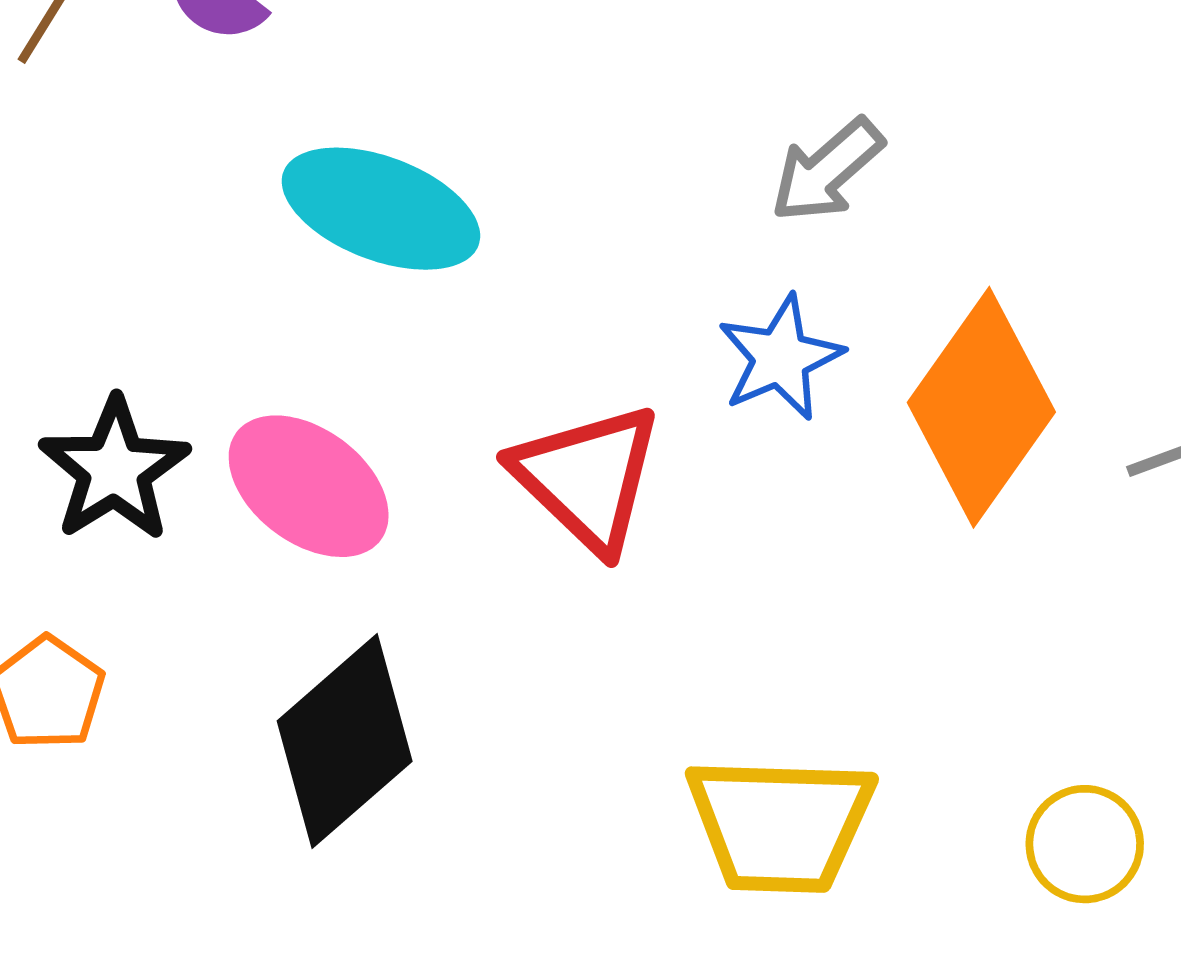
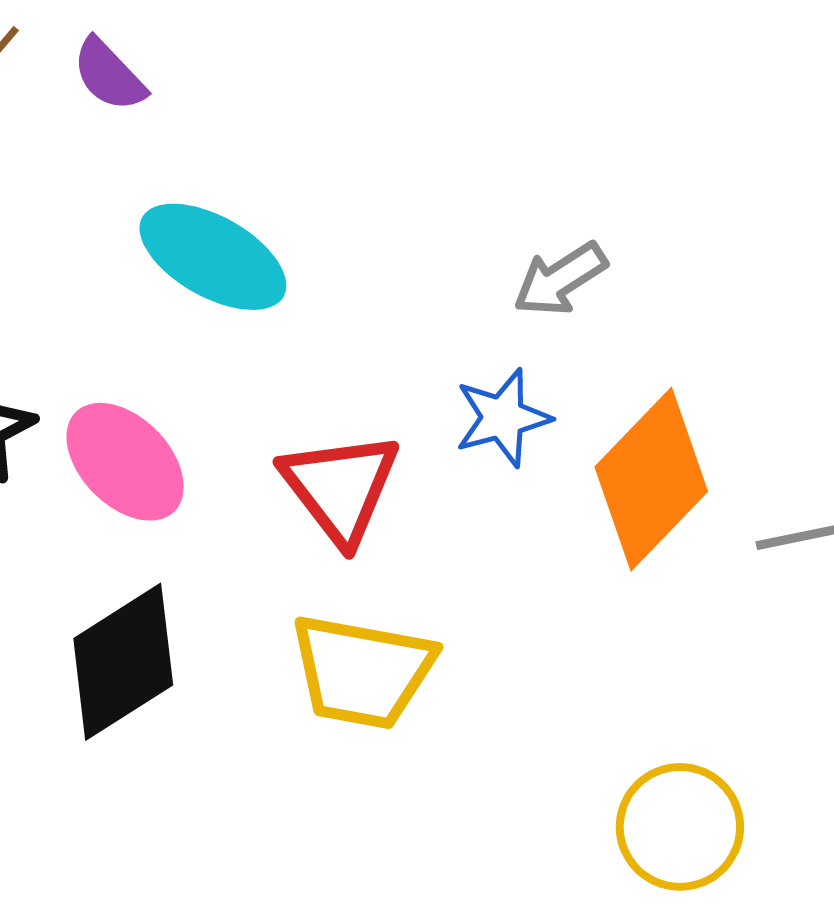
yellow trapezoid: (780, 824) -> (362, 671), moved
yellow circle: (1085, 844) -> (680, 827), size x1.4

